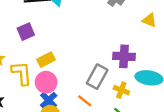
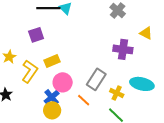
purple cross: (124, 56) -> (123, 49), moved
yellow L-shape: (22, 73) -> (30, 71), turned 35
pink circle: (46, 82) -> (63, 82), moved

